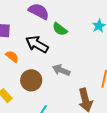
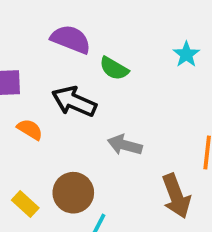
brown circle: (31, 80) -> (73, 193), moved

